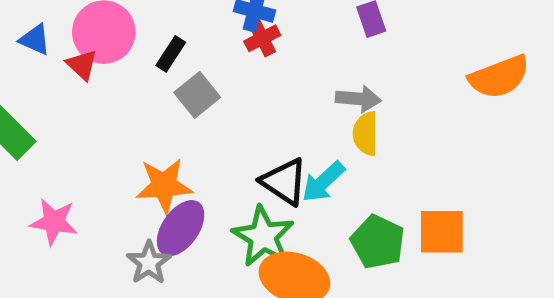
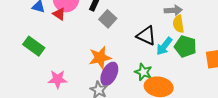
black triangle: (284, 182) -> (146, 36), moved
green star: (263, 236) -> (143, 72), size x0.7
green pentagon: (378, 242) -> (185, 46), moved

